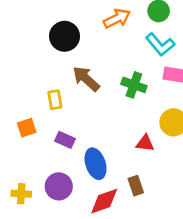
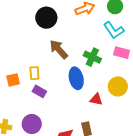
yellow rectangle: (55, 100) -> (34, 73), moved
blue ellipse: (96, 164) -> (76, 78), moved

